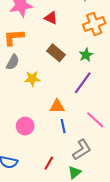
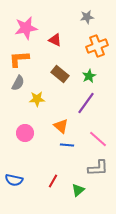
orange triangle: (57, 106) -> (61, 126), turned 42
pink circle: (25, 126) -> (25, 133), moved
blue line: (63, 126) -> (67, 145), turned -72
gray L-shape: (82, 150) -> (98, 168), moved, turned 30

